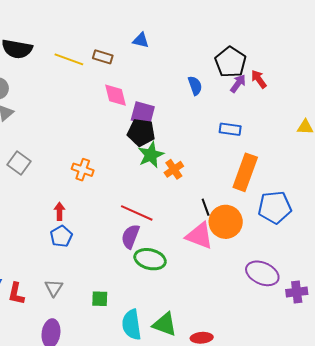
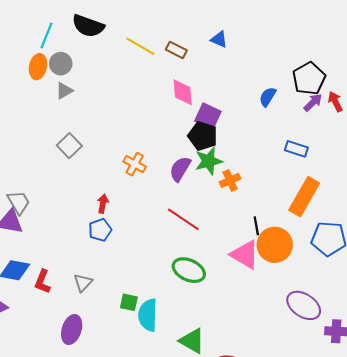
blue semicircle: (195, 86) -> (268, 97), turned -138
purple semicircle: (130, 236) -> (180, 169), moved
cyan semicircle: (132, 325) -> (148, 315), moved

